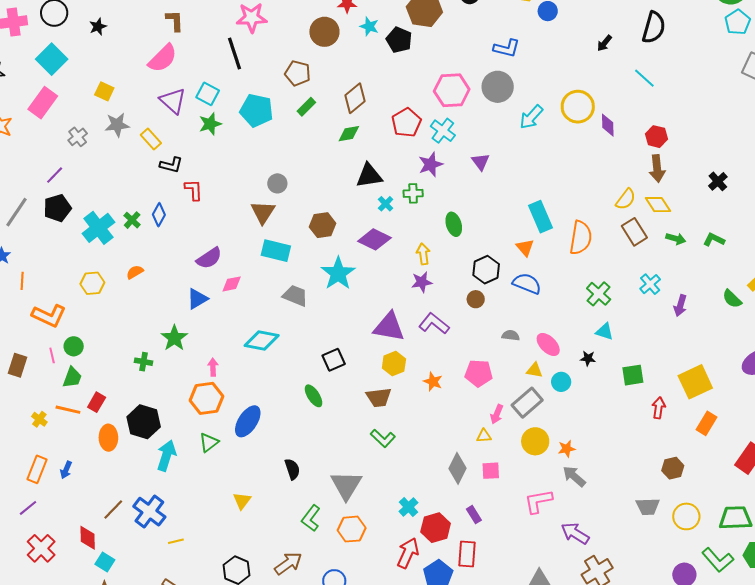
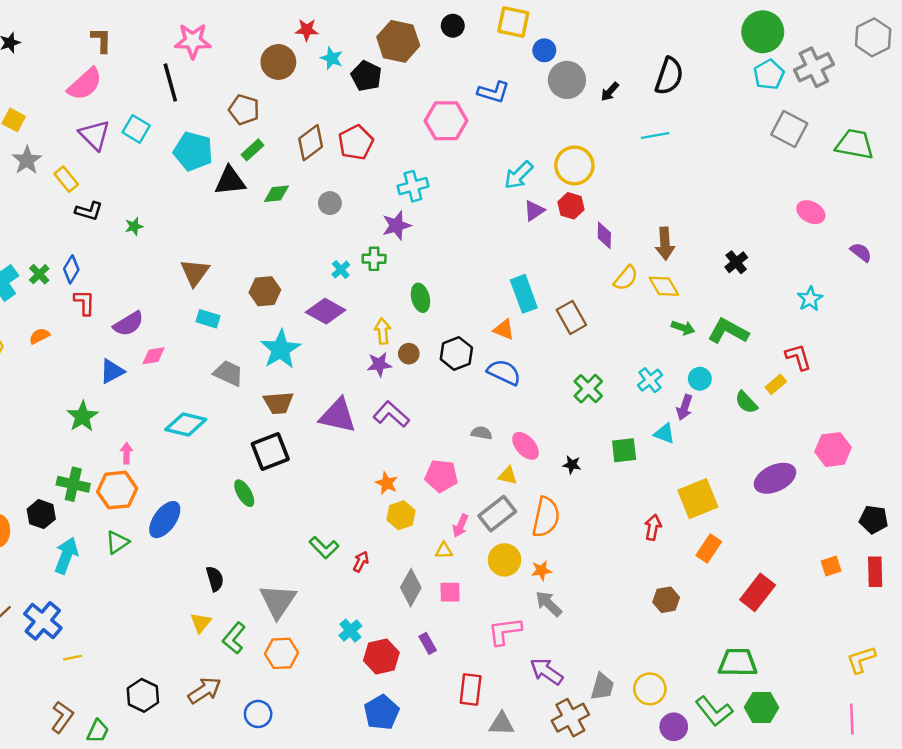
cyan line: (644, 78) -> (655, 135), turned -55
gray circle: (498, 87) -> (567, 80), moved
pink hexagon: (452, 90) -> (446, 121), moved
red pentagon: (406, 123) -> (356, 142), moved
green star: (210, 124) -> (134, 226), moved, size x0.7
gray star: (117, 125) -> (27, 160), turned -30
purple diamond: (608, 125) -> (604, 235), moved
cyan cross: (443, 131) -> (413, 186), turned 35
green diamond: (349, 134) -> (276, 194), moved
red hexagon: (656, 137) -> (571, 206), moved
purple triangle: (481, 162) -> (534, 211), moved, turned 30
black triangle: (369, 176) -> (230, 181), moved
gray circle: (277, 183) -> (330, 203), moved
red L-shape: (194, 190) -> (84, 303), moved
brown rectangle: (634, 232) -> (571, 317), moved
orange semicircle: (581, 238) -> (546, 517), moved
green L-shape: (714, 240) -> (728, 331), size x1.6
orange triangle: (525, 248) -> (504, 330), turned -30
cyan rectangle: (276, 251) -> (208, 319), size x0.7
brown circle: (476, 299) -> (409, 354), moved
cyan triangle: (605, 332) -> (664, 433), moved
black square: (334, 360) -> (270, 451), size x1.4
green cross: (144, 362) -> (73, 484), moved, size x1.5
yellow hexagon: (394, 364) -> (401, 515), moved
green square: (633, 375) -> (624, 450), moved
cyan circle: (561, 382) -> (700, 379), moved
brown trapezoid: (379, 397) -> (278, 403), moved
black hexagon: (144, 422) -> (41, 514), size x0.7
yellow triangle: (242, 501) -> (201, 623), moved
gray trapezoid: (648, 506) -> (602, 687), moved, turned -75
yellow circle: (686, 516) -> (650, 689), moved
red arrow: (408, 553) -> (361, 562), moved, size x0.6
red rectangle: (467, 554) -> (471, 689), moved

